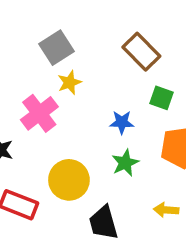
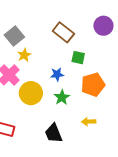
yellow circle: (69, 180) -> (31, 93), moved

